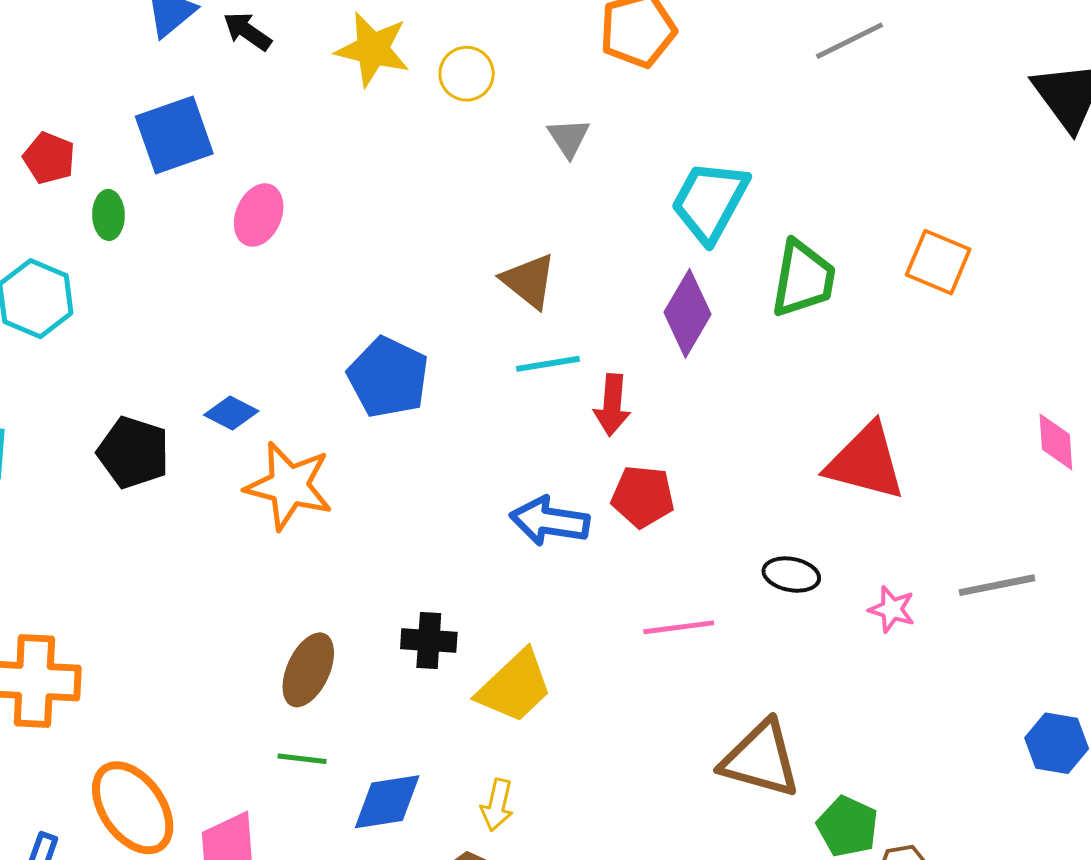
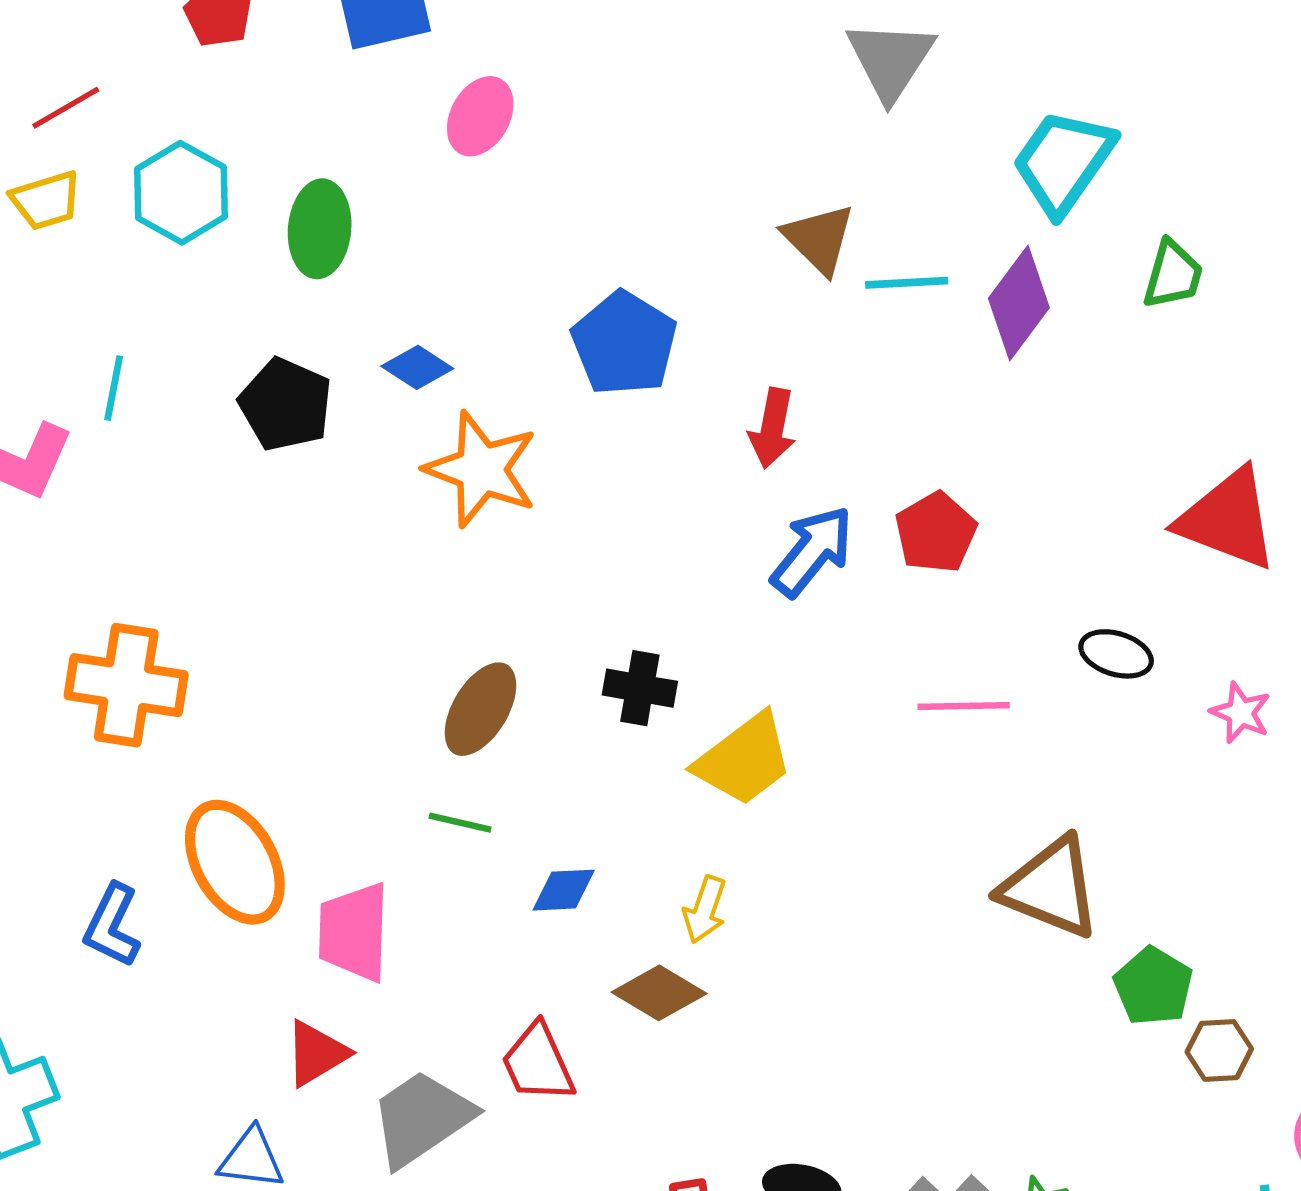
gray triangle: (569, 138) -> (890, 60), size x1.6
green ellipse: (108, 215) -> (320, 229), moved, size x1.5
green trapezoid: (803, 279) -> (1173, 275), size x0.7
cyan line: (548, 364) -> (907, 283), moved
red arrow: (612, 405) -> (772, 428), moved
red pentagon: (643, 496) -> (936, 533), turned 30
blue arrow: (550, 521) -> (812, 551), turned 114
blue diamond: (387, 802) -> (564, 890), size x0.7

